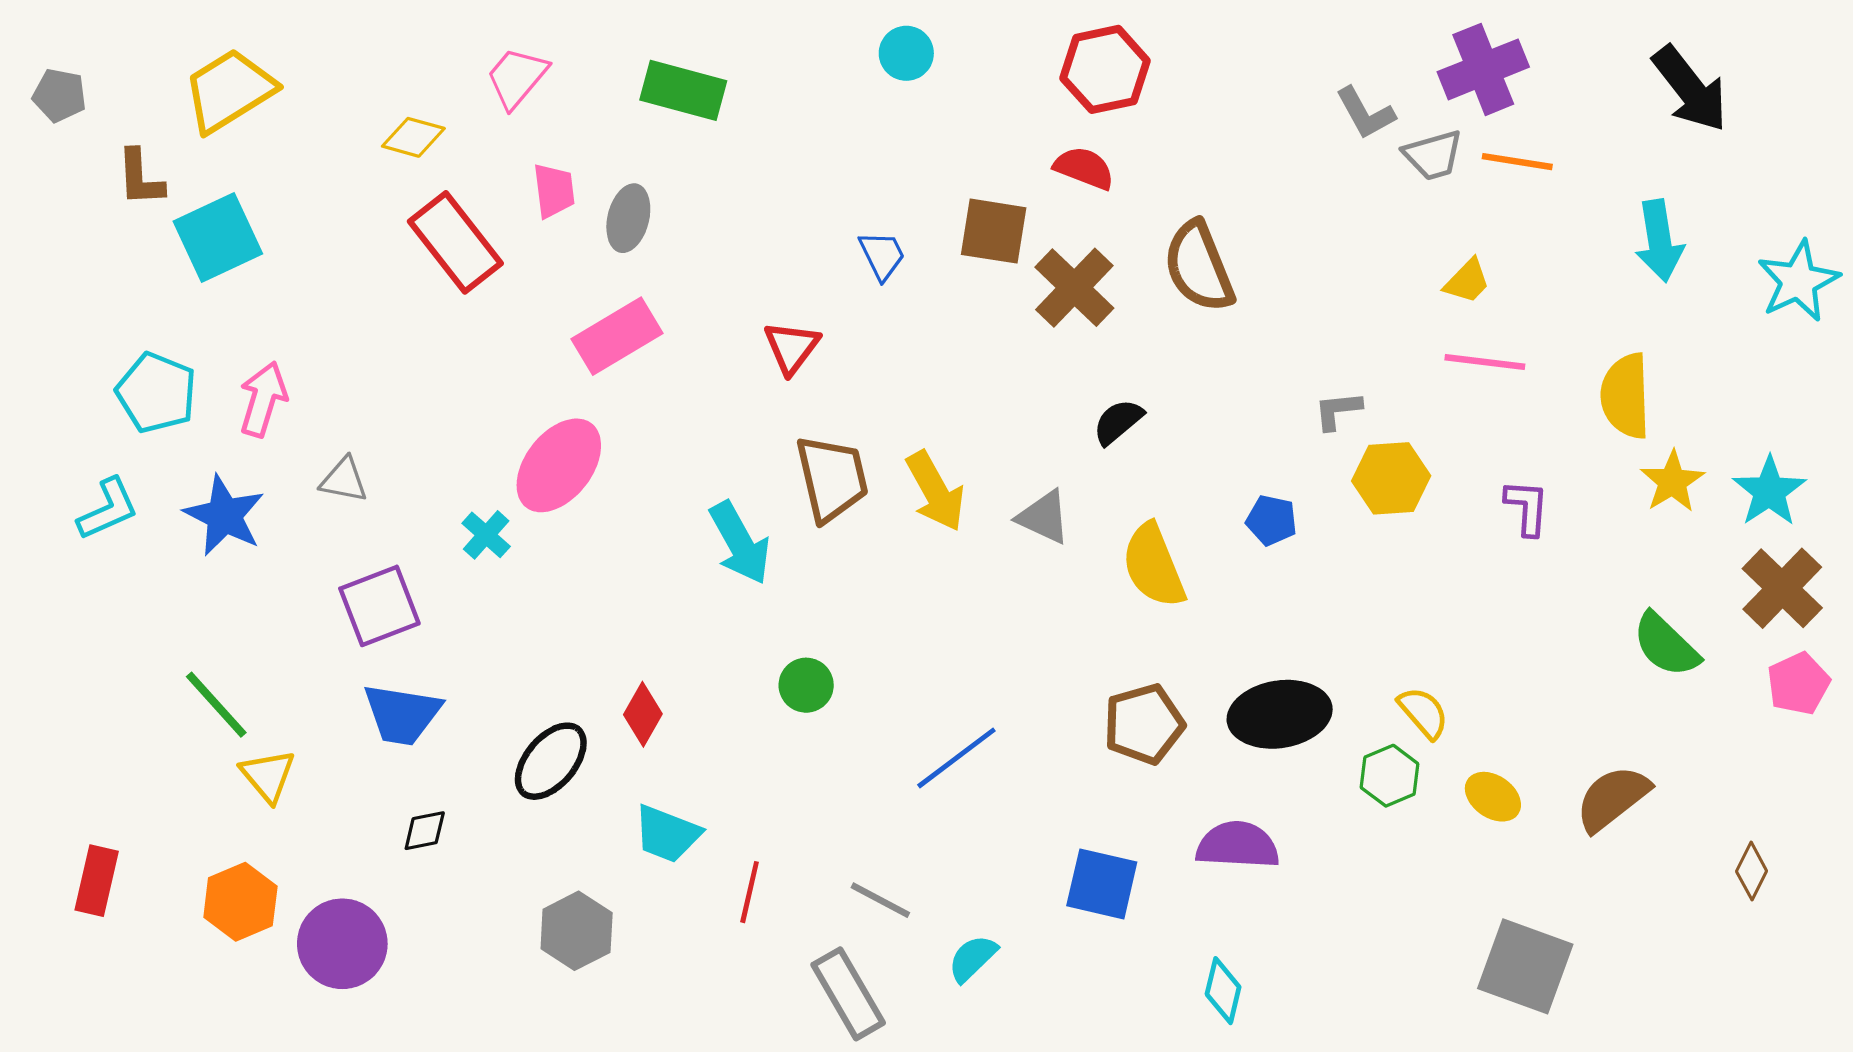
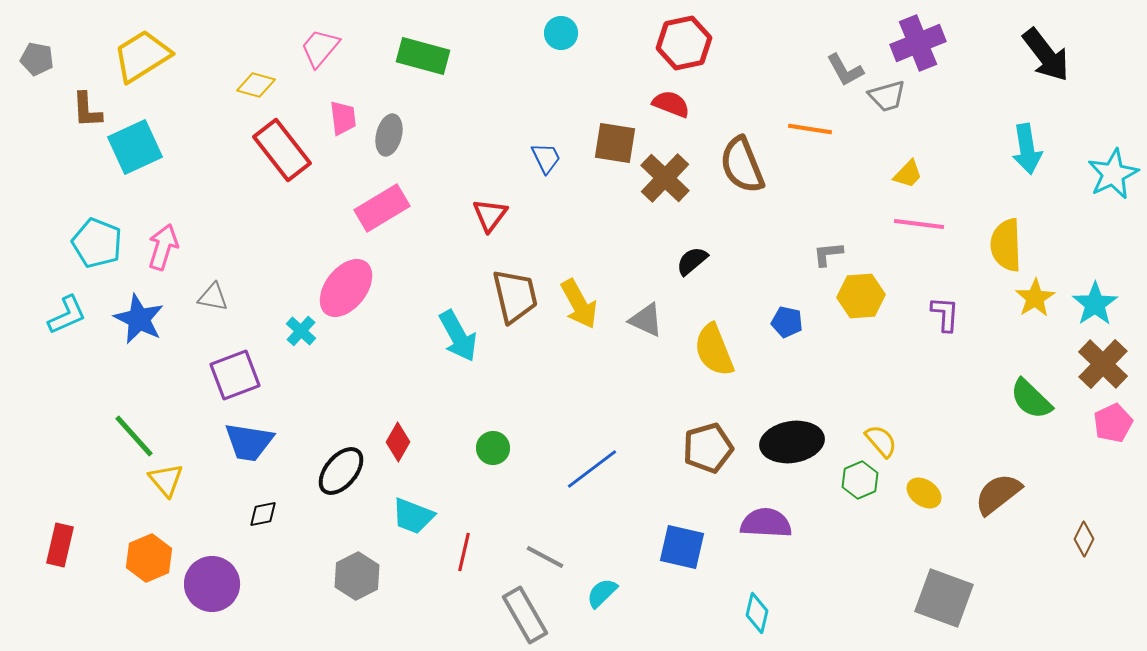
orange line: (1517, 162) -> (810, 129), moved
green circle: (806, 685) -> (493, 448), moved

